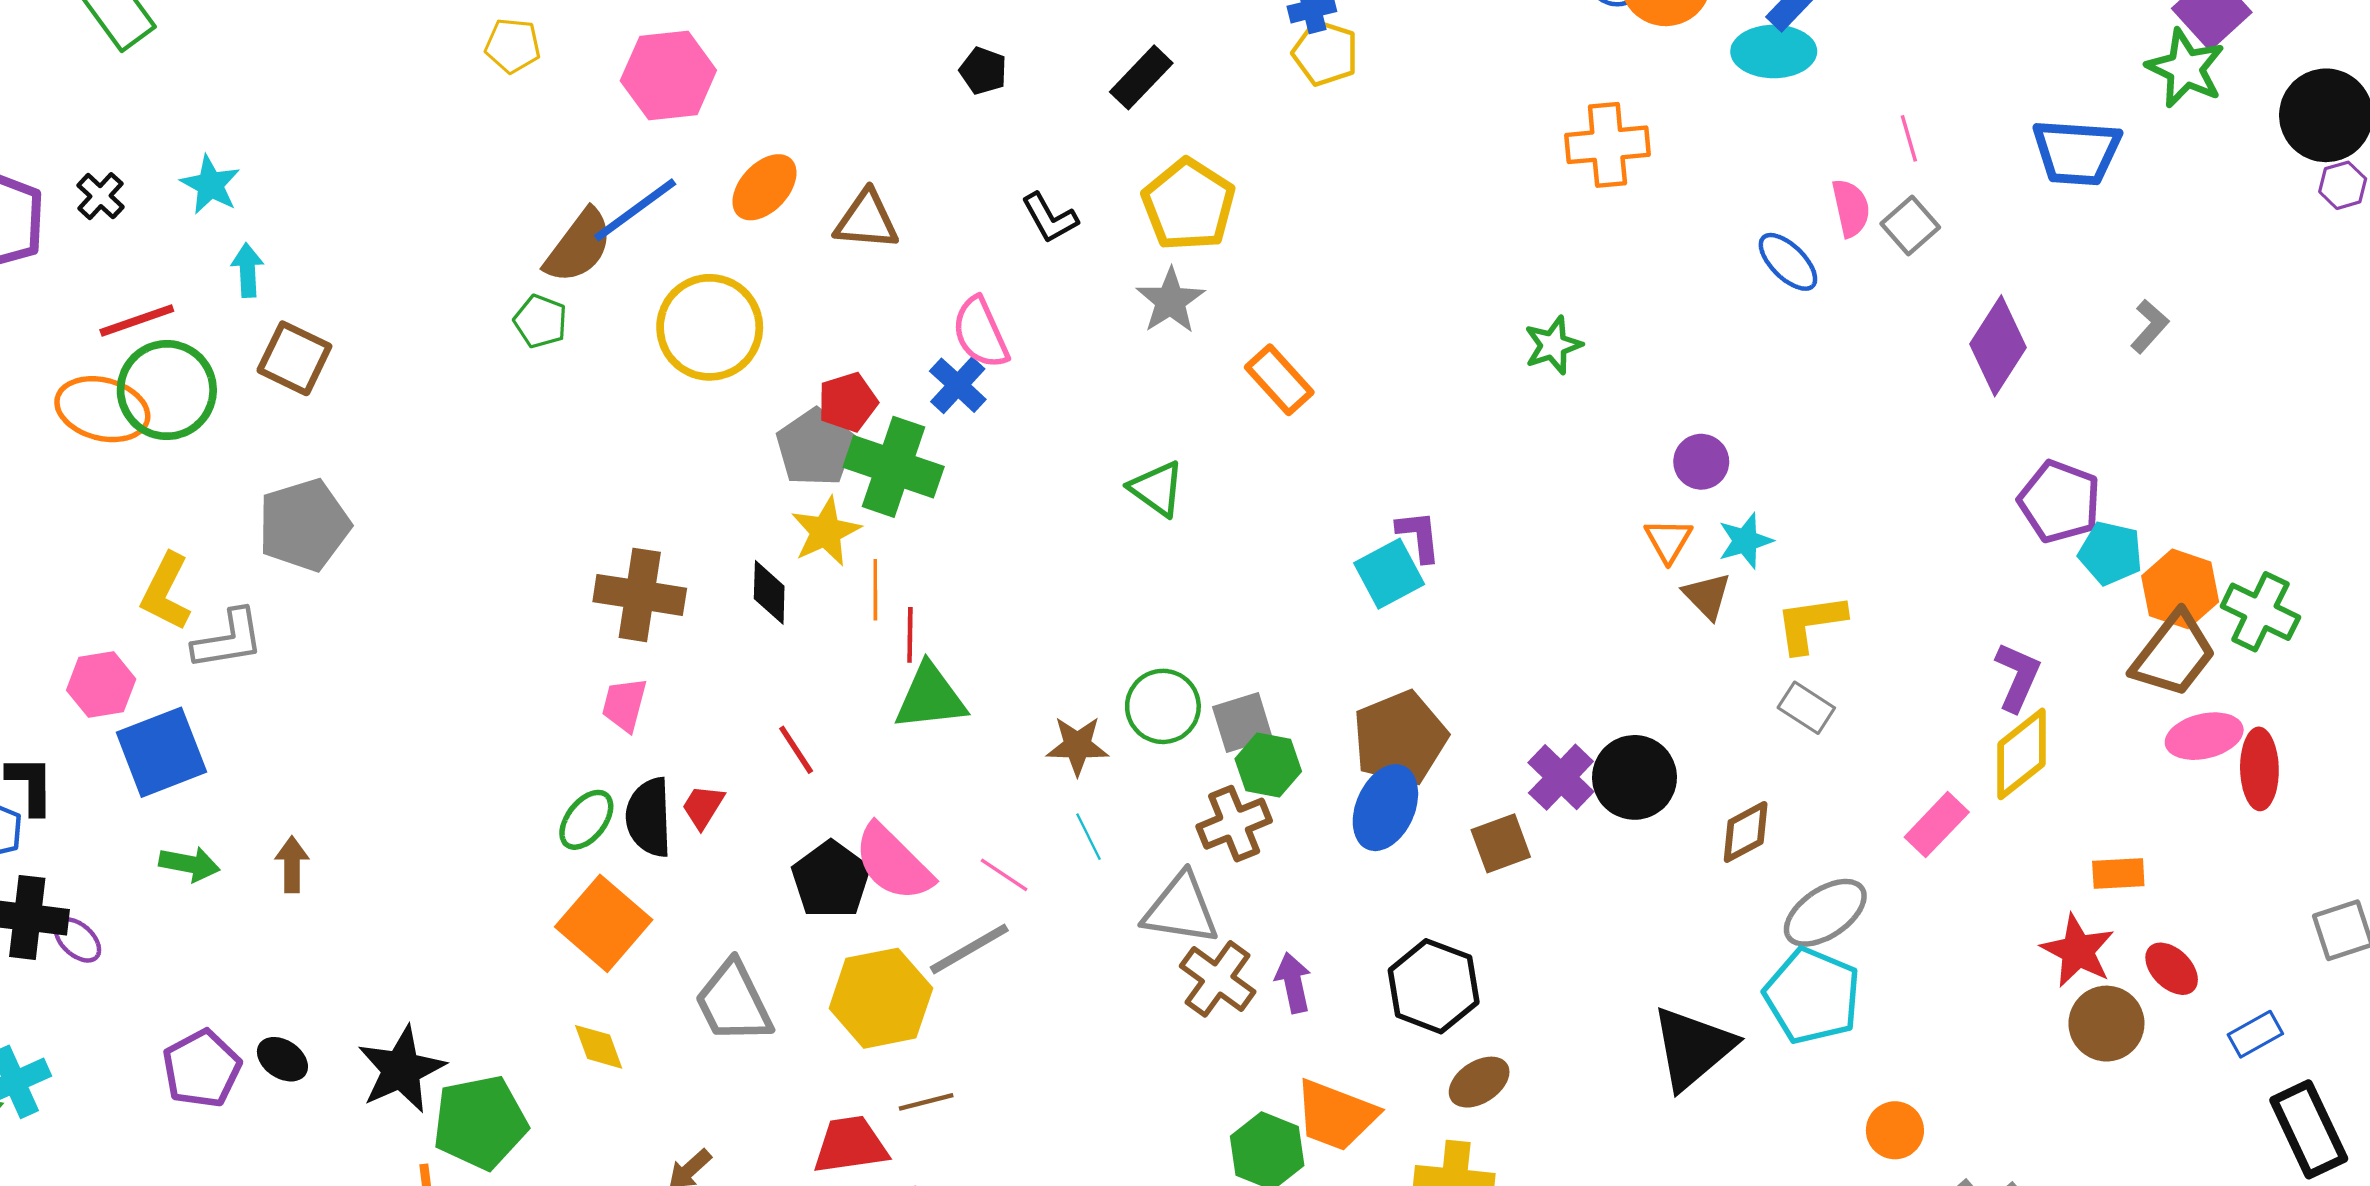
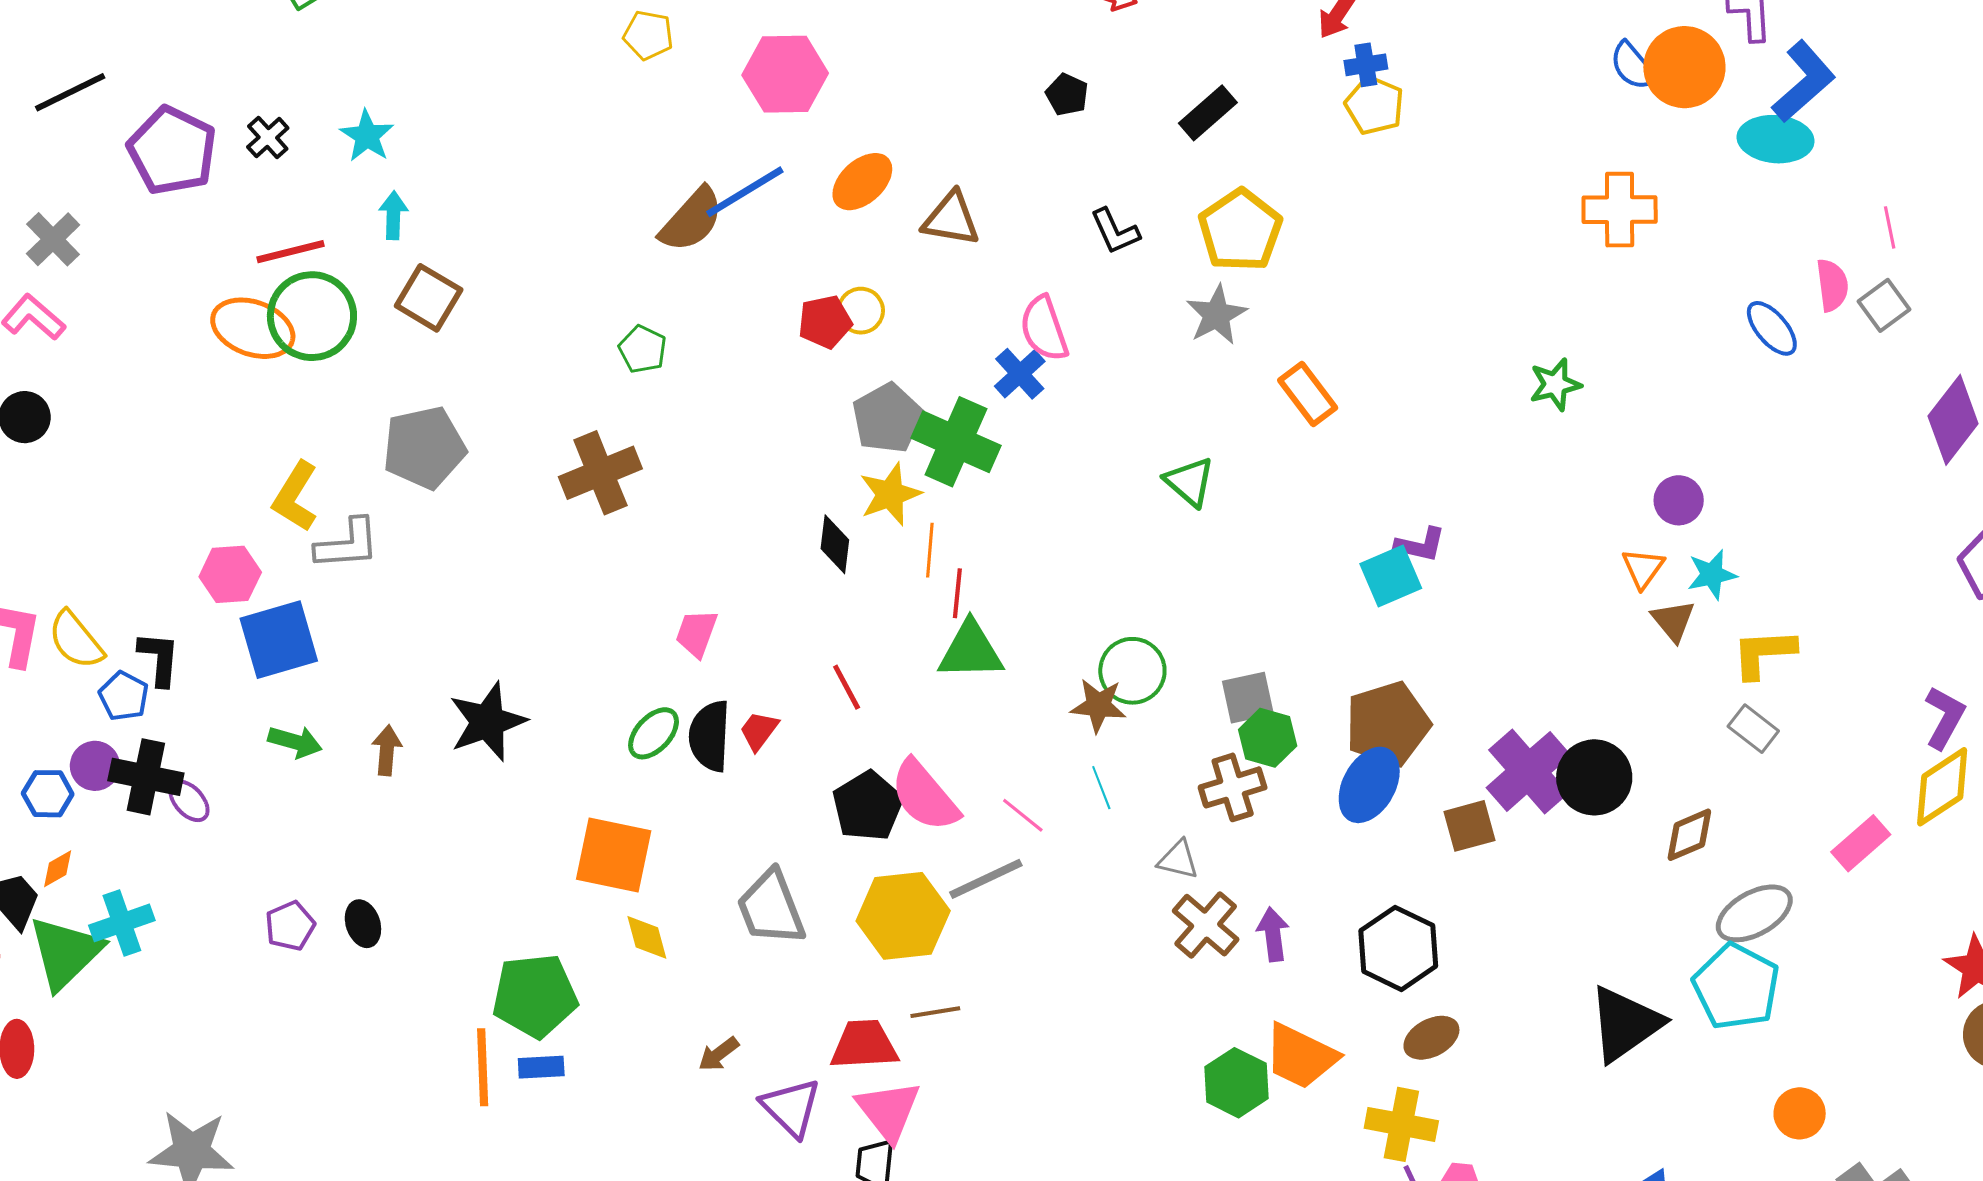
green pentagon: (540, 321) -> (643, 349), moved
yellow circle: (710, 327) -> (861, 311), moved, size x0.5
red pentagon: (848, 402) -> (825, 322), moved
purple L-shape: (1419, 536) -> (1420, 545), turned 104
brown cross: (640, 595) -> (600, 473), moved, turned -36
green circle: (1163, 706) -> (1132, 671), moved
purple cross: (1561, 777) -> (1528, 771), size x1.4
gray triangle: (1181, 909) -> (1178, 860), size x0.6
orange square: (604, 923) -> (614, 855), moved, turned -34
black ellipse: (282, 1059) -> (363, 924), turned 33
purple pentagon: (202, 1069) -> (290, 926), size x0.7
black star: (401, 1070) -> (488, 722), moved

